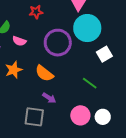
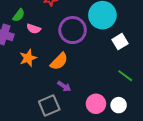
orange semicircle: (44, 73) -> (59, 61), turned -84
green line: (90, 83) -> (125, 76), moved
gray square: (34, 117) -> (49, 105), turned -30

